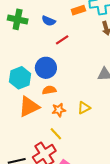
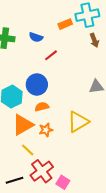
yellow triangle: (84, 108) -> (78, 122), size x1.6
orange star: (59, 110) -> (46, 130), moved
yellow line: (56, 134) -> (28, 150), moved

